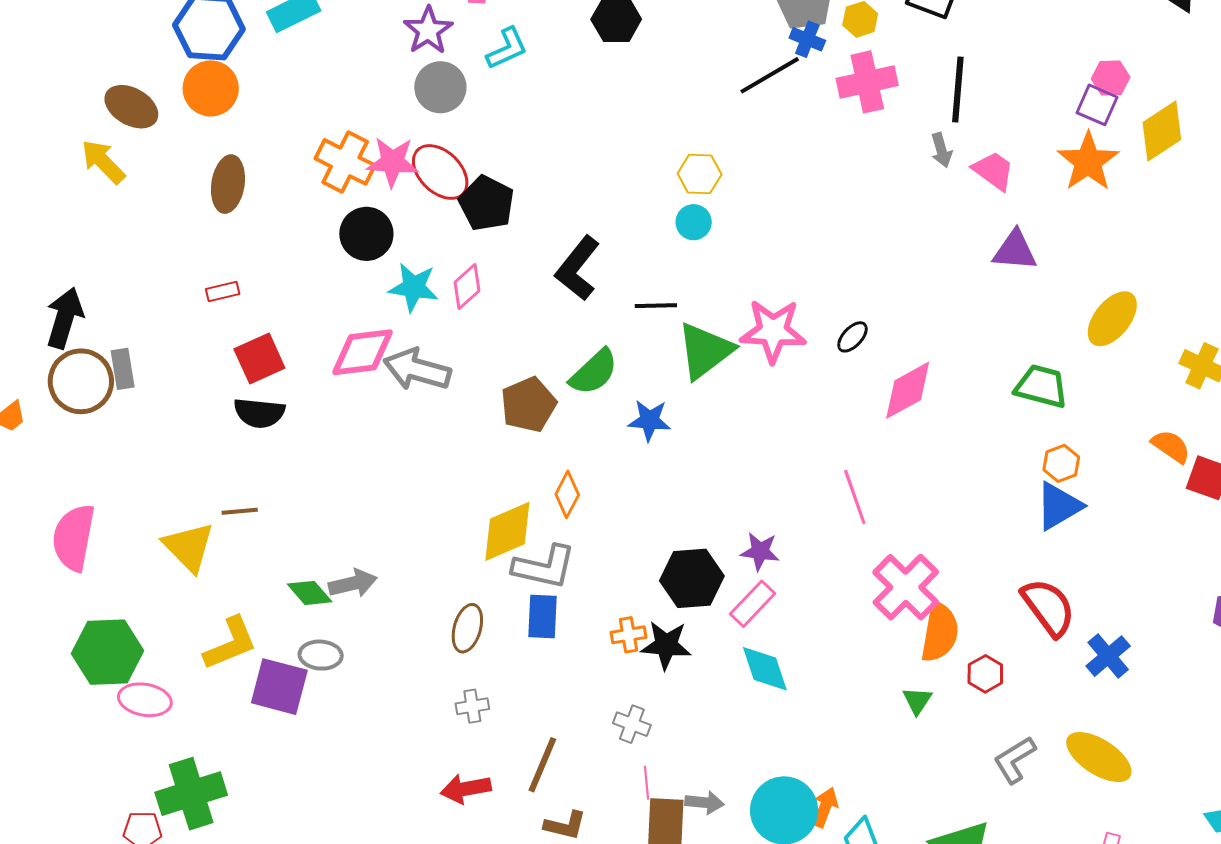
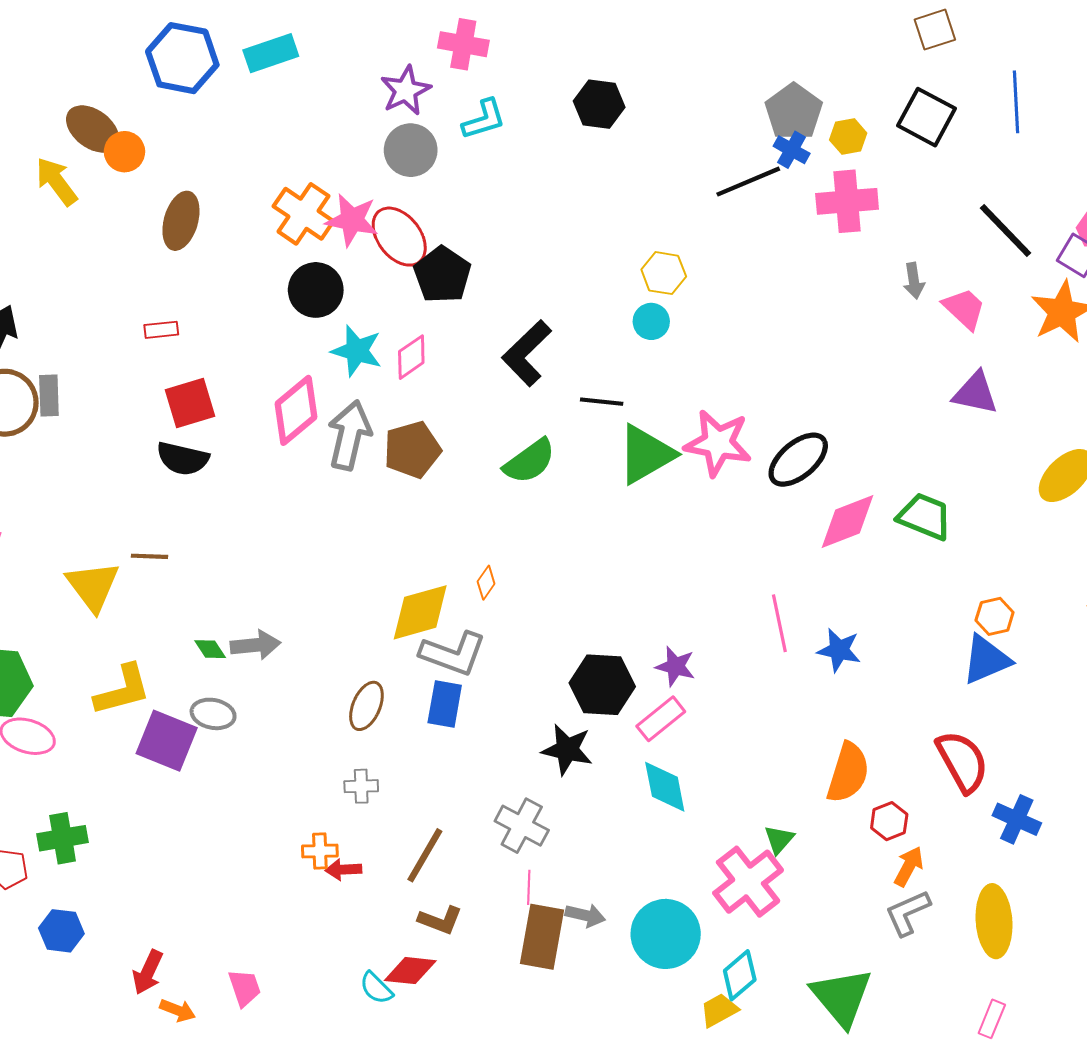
orange circle: (211, 88) -> (124, 152), moved, size x0.7
black line: (958, 90) -> (1006, 230), moved, turned -56
black ellipse: (852, 337) -> (798, 460), size x1.8
pink diamond: (362, 352) -> (296, 410), turned -40
gray arrow: (417, 369) -> (349, 435), turned 80
green trapezoid: (1041, 386) -> (925, 516), moved
brown pentagon: (528, 405) -> (412, 450), moved
blue star: (649, 420) -> (839, 650), moved
orange diamond: (567, 494) -> (486, 583), size x0.7
pink cross: (906, 587) -> (748, 882), moved
green diamond: (310, 593) -> (210, 649), size x0.7
orange cross: (629, 635) -> (320, 851), moved
blue cross: (1108, 656) -> (1017, 819), turned -33
green triangle: (917, 701) -> (779, 839), moved
gray cross: (632, 724) -> (522, 826), size x1.4
yellow ellipse: (1099, 757) -> (994, 921), turned 46
red arrow: (466, 789) -> (344, 870), size x0.7
green cross: (191, 794) -> (63, 838), size x0.7
orange arrow: (825, 807) -> (909, 866), moved

